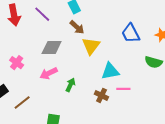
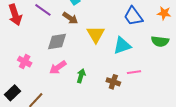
brown arrow: (77, 27) -> (70, 18), moved
cyan triangle: (110, 71) -> (122, 45), moved

